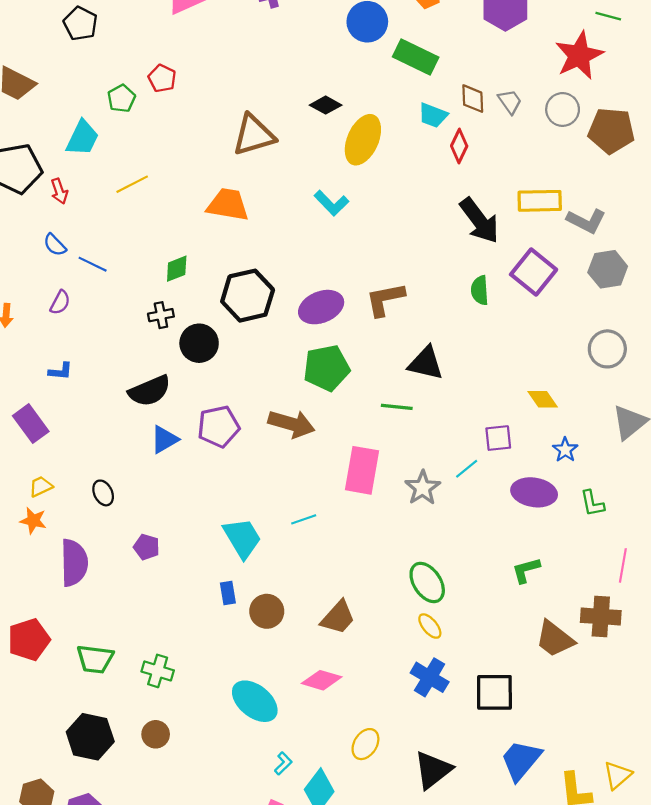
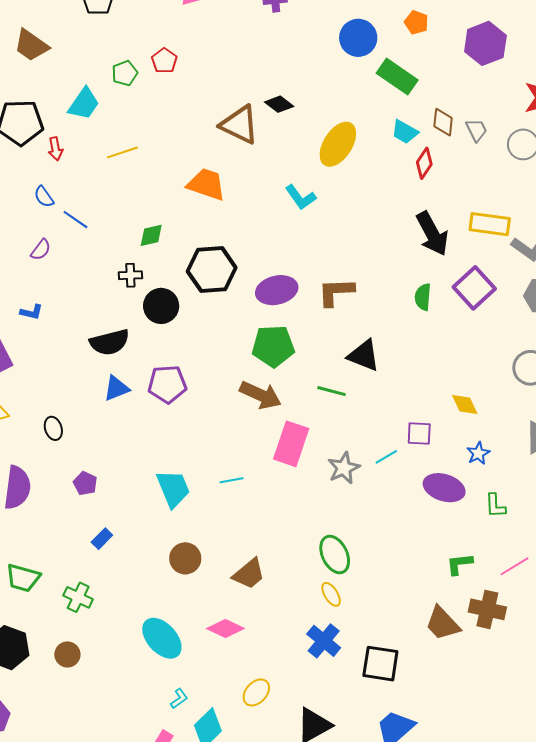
black diamond: (326, 105) -> (279, 104), moved
brown triangle: (254, 135) -> (239, 125), turned 33
brown arrow: (292, 424) -> (261, 395), moved
pink line: (623, 565) -> (515, 566), turned 40
green L-shape: (526, 570) -> (459, 564), moved
blue rectangle: (228, 593) -> (102, 539), moved, turned 45

